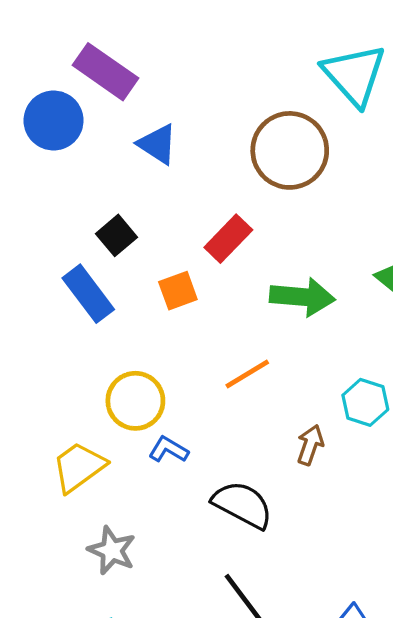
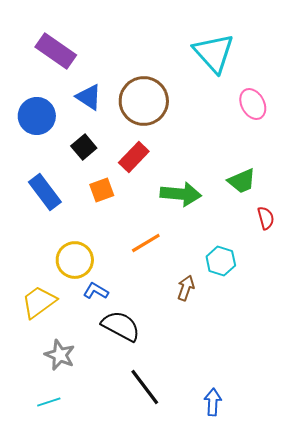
blue circle: (54, 121) -> (37, 116), moved
brown circle: (290, 150) -> (144, 101), moved
black square: (117, 235) -> (84, 147), moved
black semicircle: (242, 505) -> (121, 326), moved

